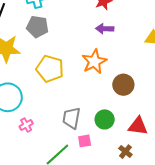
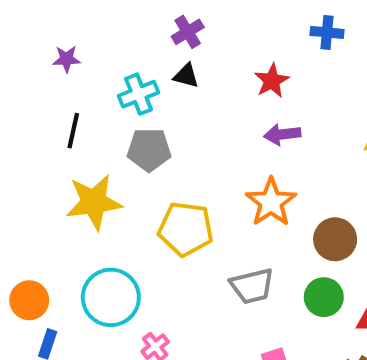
gray trapezoid: (71, 118) -> (252, 286), moved, turned -105
green circle: (105, 119) -> (324, 297), moved

